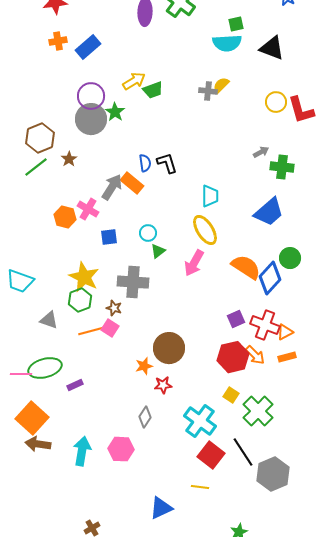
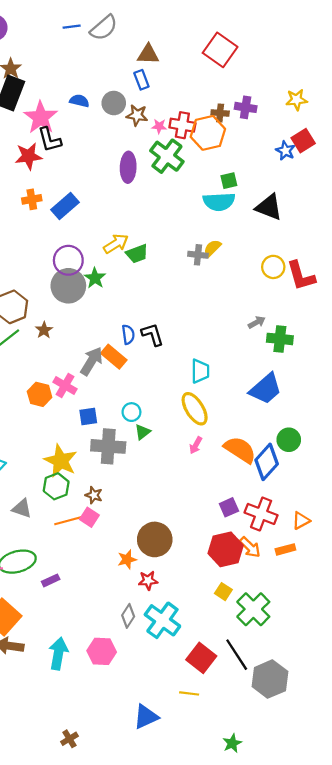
pink arrow: (194, 263) -> (196, 445), moved, size x0.6
gray cross: (133, 282) -> (108, 446), moved
orange triangle: (285, 332) -> (301, 521), moved
cyan cross: (200, 421) -> (162, 620), moved

